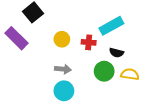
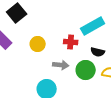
yellow circle: (62, 39) -> (38, 44), moved
gray arrow: (63, 69) -> (61, 65), moved

